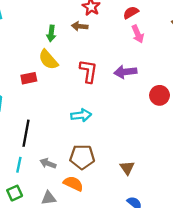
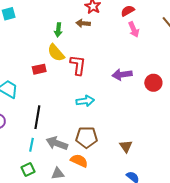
red L-shape: (88, 71) -> (78, 65), moved
purple arrow: (125, 72) -> (122, 75), moved
gray arrow: (48, 163) -> (57, 143), size x1.5

